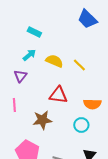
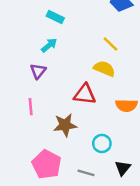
yellow semicircle: (54, 61) -> (104, 69), moved
yellow line: (79, 65) -> (110, 44), moved
cyan circle: (81, 125) -> (102, 143), moved

